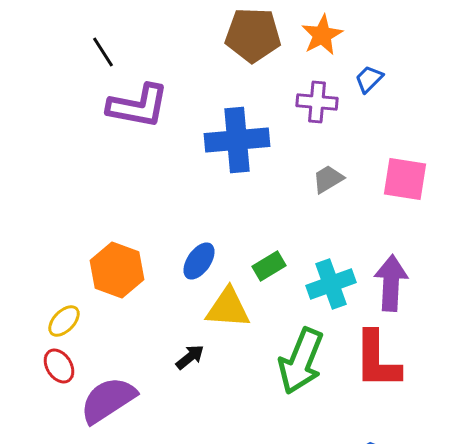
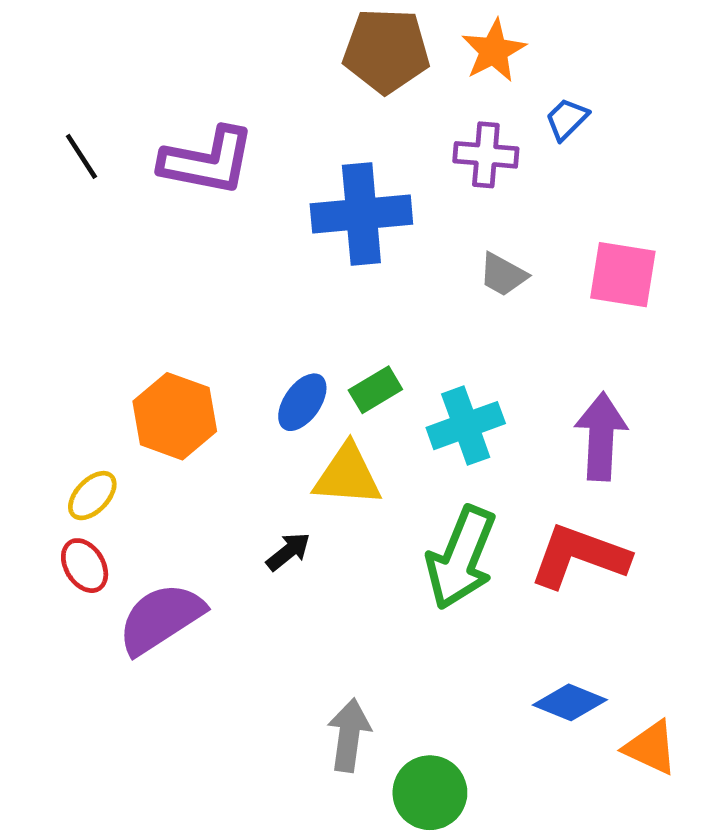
black line: (103, 52) -> (81, 156), moved
gray trapezoid: (328, 179) -> (503, 275), turned -120
green rectangle: (269, 266) -> (375, 390), moved
cyan cross: (331, 284) -> (466, 426), moved
red L-shape: (377, 360) -> (579, 556), turned 110

